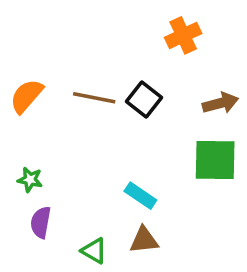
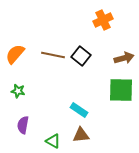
green star: (30, 180) -> (18, 91), moved

